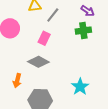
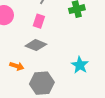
orange arrow: (17, 81) -> (17, 66), turned -80

